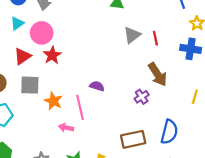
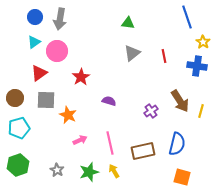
gray triangle: (132, 35) -> (132, 53), moved
red star: (52, 55) -> (81, 77), moved
brown arrow: (158, 74) -> (180, 101), moved
pink line: (80, 107) -> (110, 143), moved
pink arrow: (66, 128) -> (80, 140), turned 144

